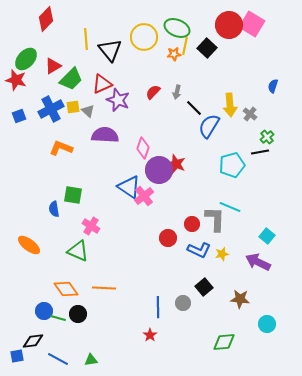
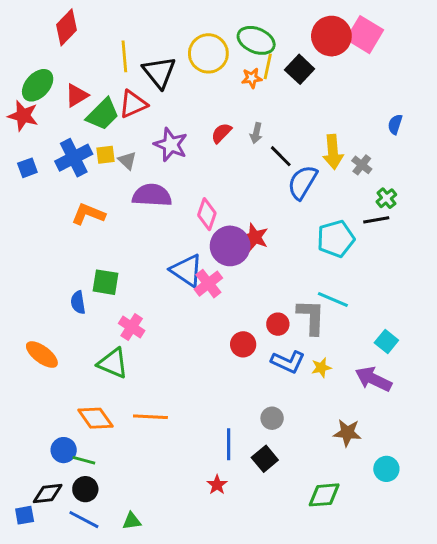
red triangle: (102, 84) -> (133, 104), moved
black square: (204, 287) -> (265, 459), moved
gray circle: (183, 303) -> (272, 418), moved
black circle: (78, 314) -> (85, 489), moved

